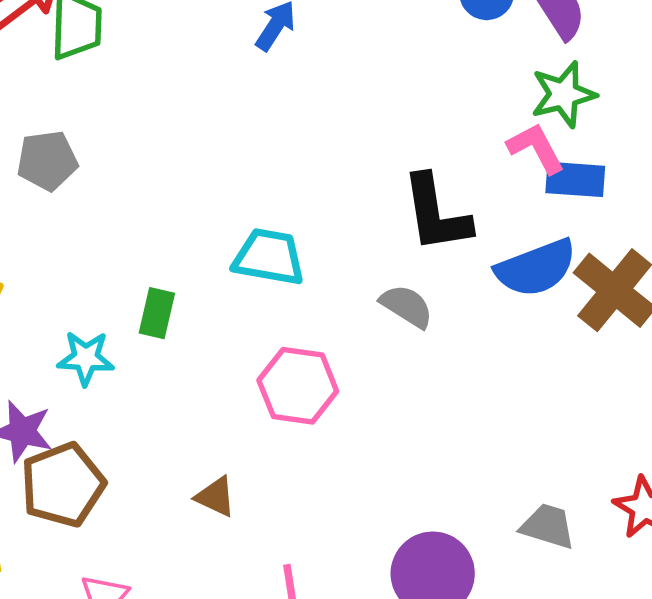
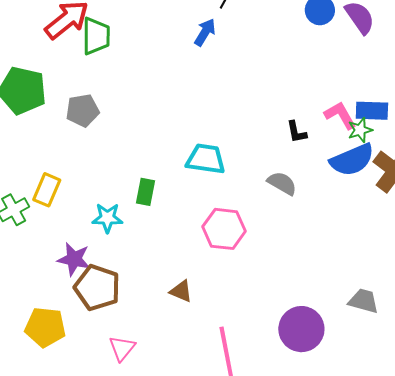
green star: (563, 94) -> (360, 130), moved, size x0.7
pink L-shape: (536, 148) -> (340, 115), moved
black L-shape: (436, 214) -> (296, 132), size x0.5
brown pentagon: (63, 485) -> (97, 288), turned -30

